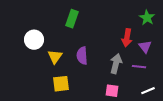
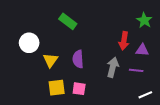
green rectangle: (72, 19) -> (68, 21), turned -72
purple triangle: (145, 47) -> (142, 50), turned -48
pink square: (112, 91) -> (79, 89), moved

